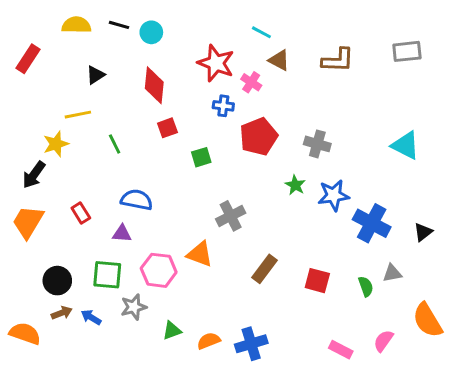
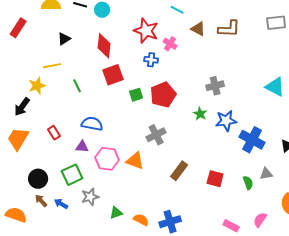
brown triangle: (279, 60) -> (198, 29), moved
red square: (167, 128) -> (113, 75), size x1.5
red pentagon: (259, 137) -> (163, 95), moved
gray cross: (317, 144) -> (215, 86), turned -30
pink hexagon: (159, 270) -> (107, 159), moved
green square: (107, 275) -> (72, 175), turned -30
brown arrow: (62, 313) -> (41, 201), turned -112
orange semicircle: (209, 341) -> (141, 220), turned 49

